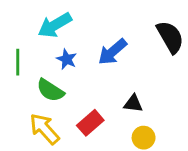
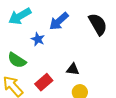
blue arrow: (112, 52) -> (59, 21), moved
blue star: (67, 59) -> (38, 39), moved

